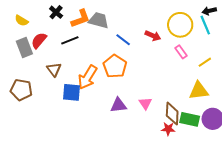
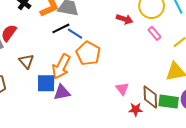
black line: (70, 40) -> (61, 28), moved
blue line: (123, 40) -> (75, 34), moved
purple triangle: (118, 105) -> (62, 92), moved
red star: (168, 129) -> (136, 109), moved

